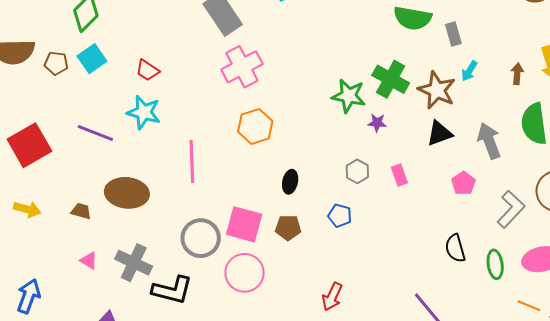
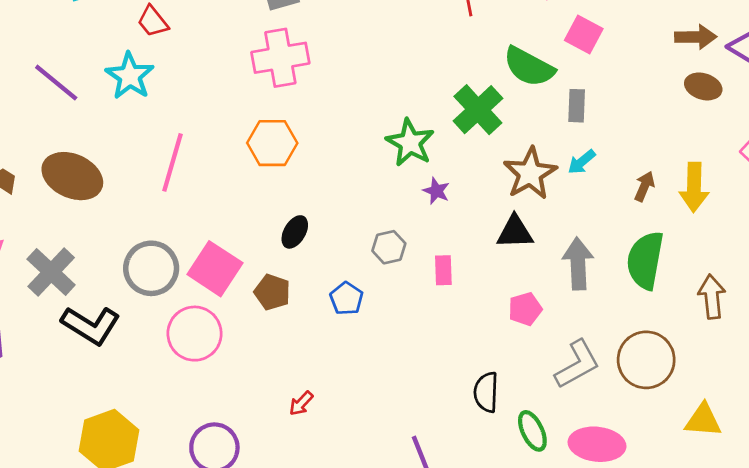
green cross: (391, 79) -> (478, 110), moved
green ellipse: (495, 264) -> (532, 431), turned -36
red arrow: (332, 297) -> (301, 403), size x0.7

